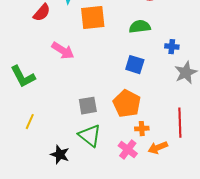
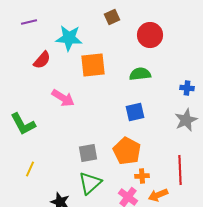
blue cross: (172, 47) -> (187, 88), moved
blue square: (135, 65) -> (135, 112), turned -30
green triangle: (90, 136) -> (90, 183), turned 40

